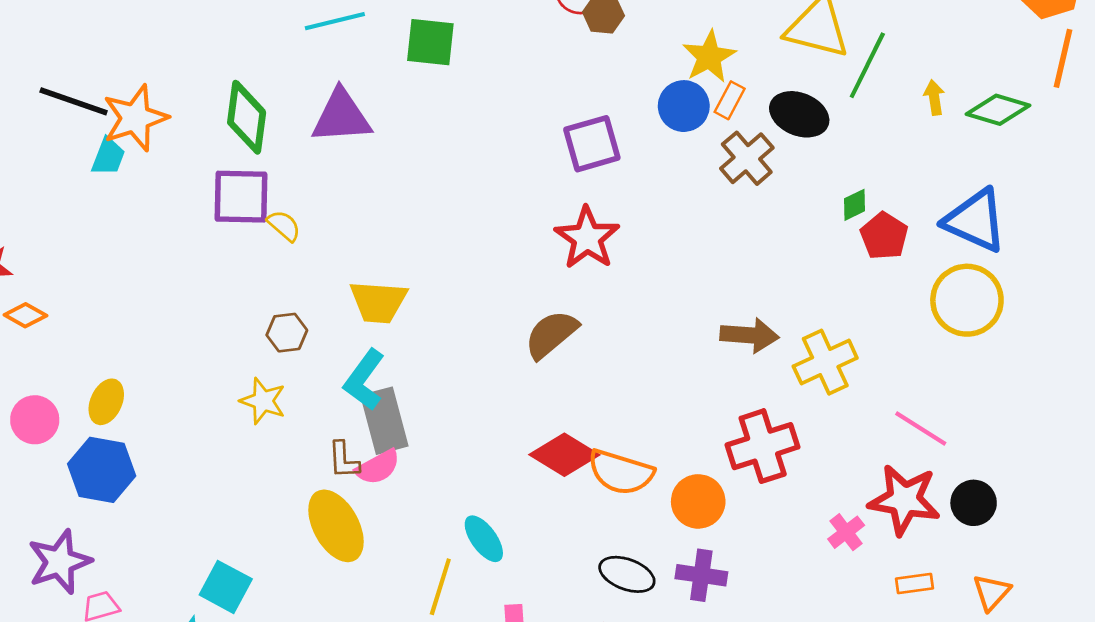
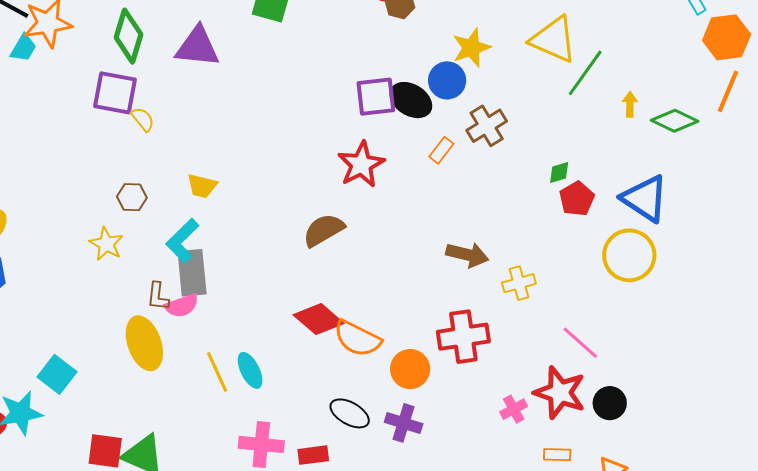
orange rectangle: (730, 100) -> (441, 150), moved
black ellipse: (799, 114) -> (411, 100), moved
yellow trapezoid: (378, 302) -> (202, 186), size x0.7
yellow cross: (825, 362) -> (519, 283), size x0.7
yellow line: (440, 587) -> (217, 372), moved, turned -51

